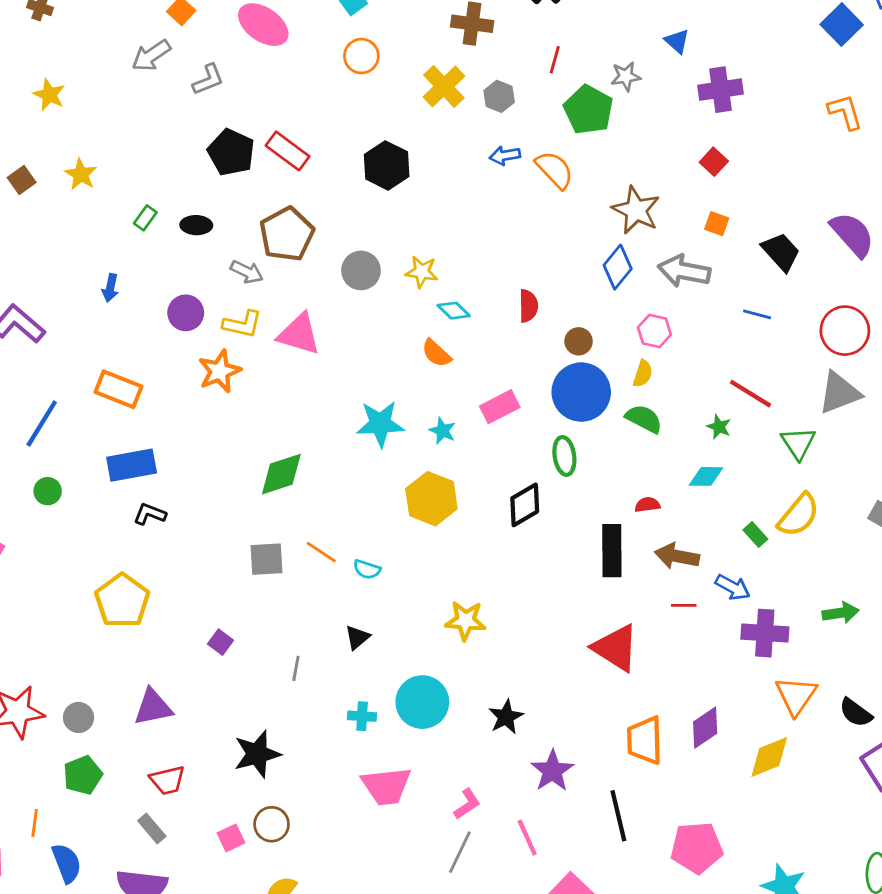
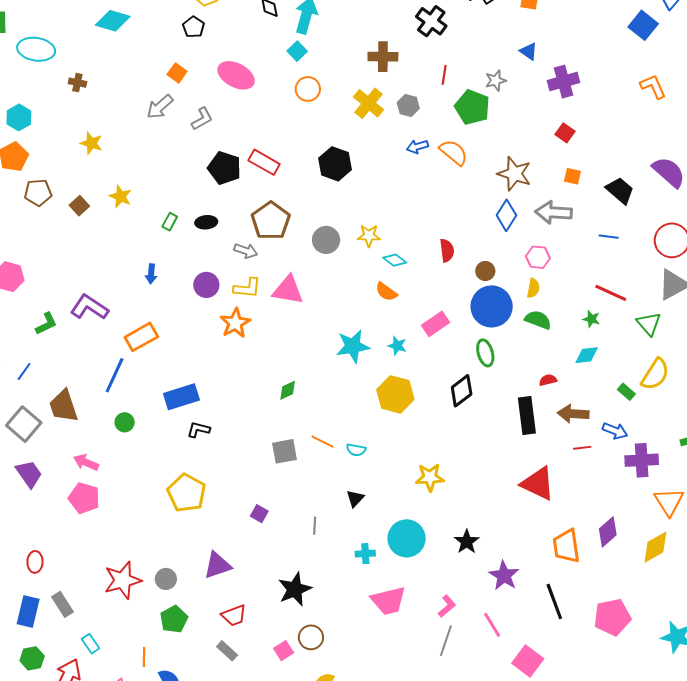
orange rectangle: (118, 389) -> (141, 337), moved, turned -44
green diamond: (281, 474) -> (288, 390), size x0.6

